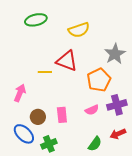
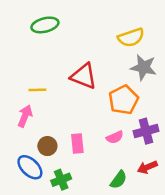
yellow semicircle: (79, 30) -> (131, 37), moved
gray star: (115, 54) -> (144, 67), turned -30
yellow line: (45, 72) -> (37, 90), moved

